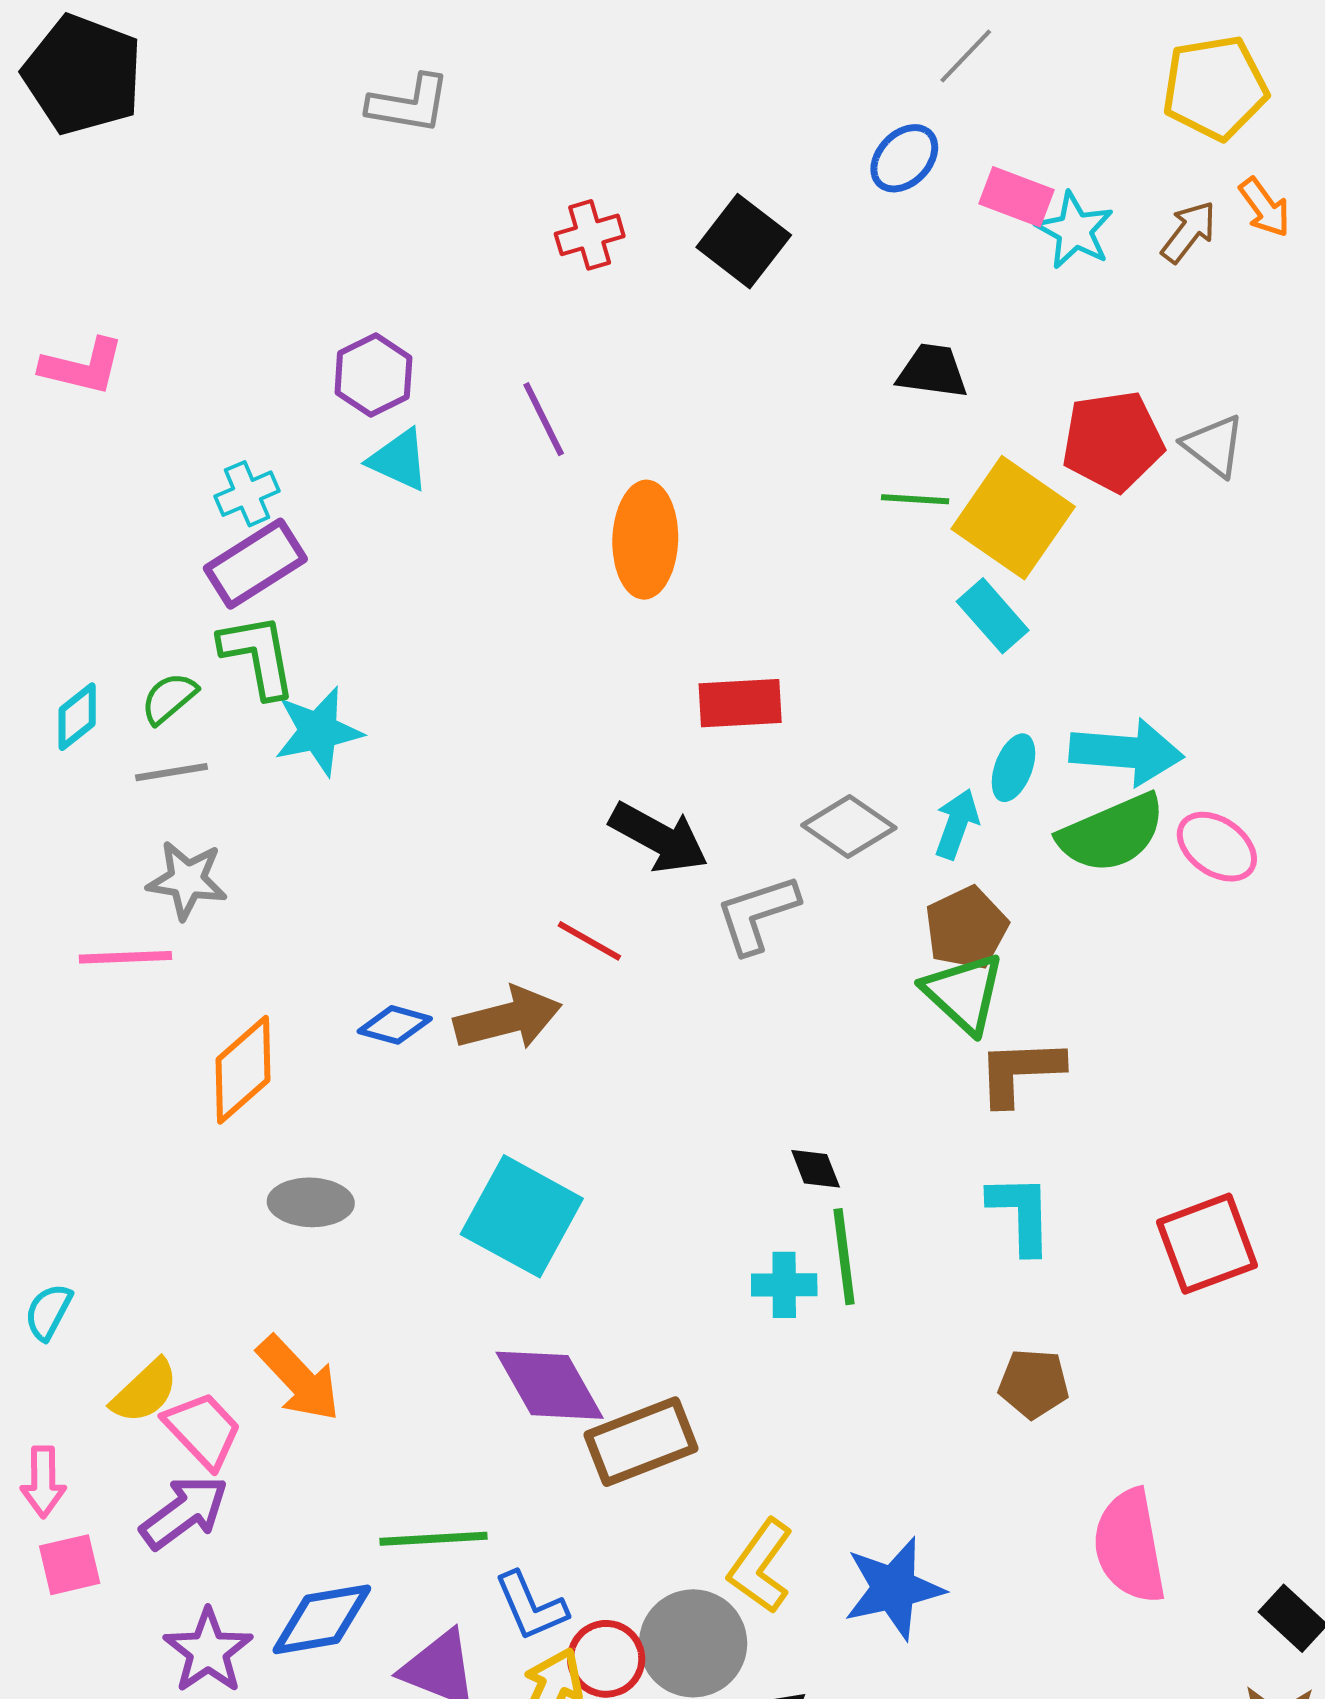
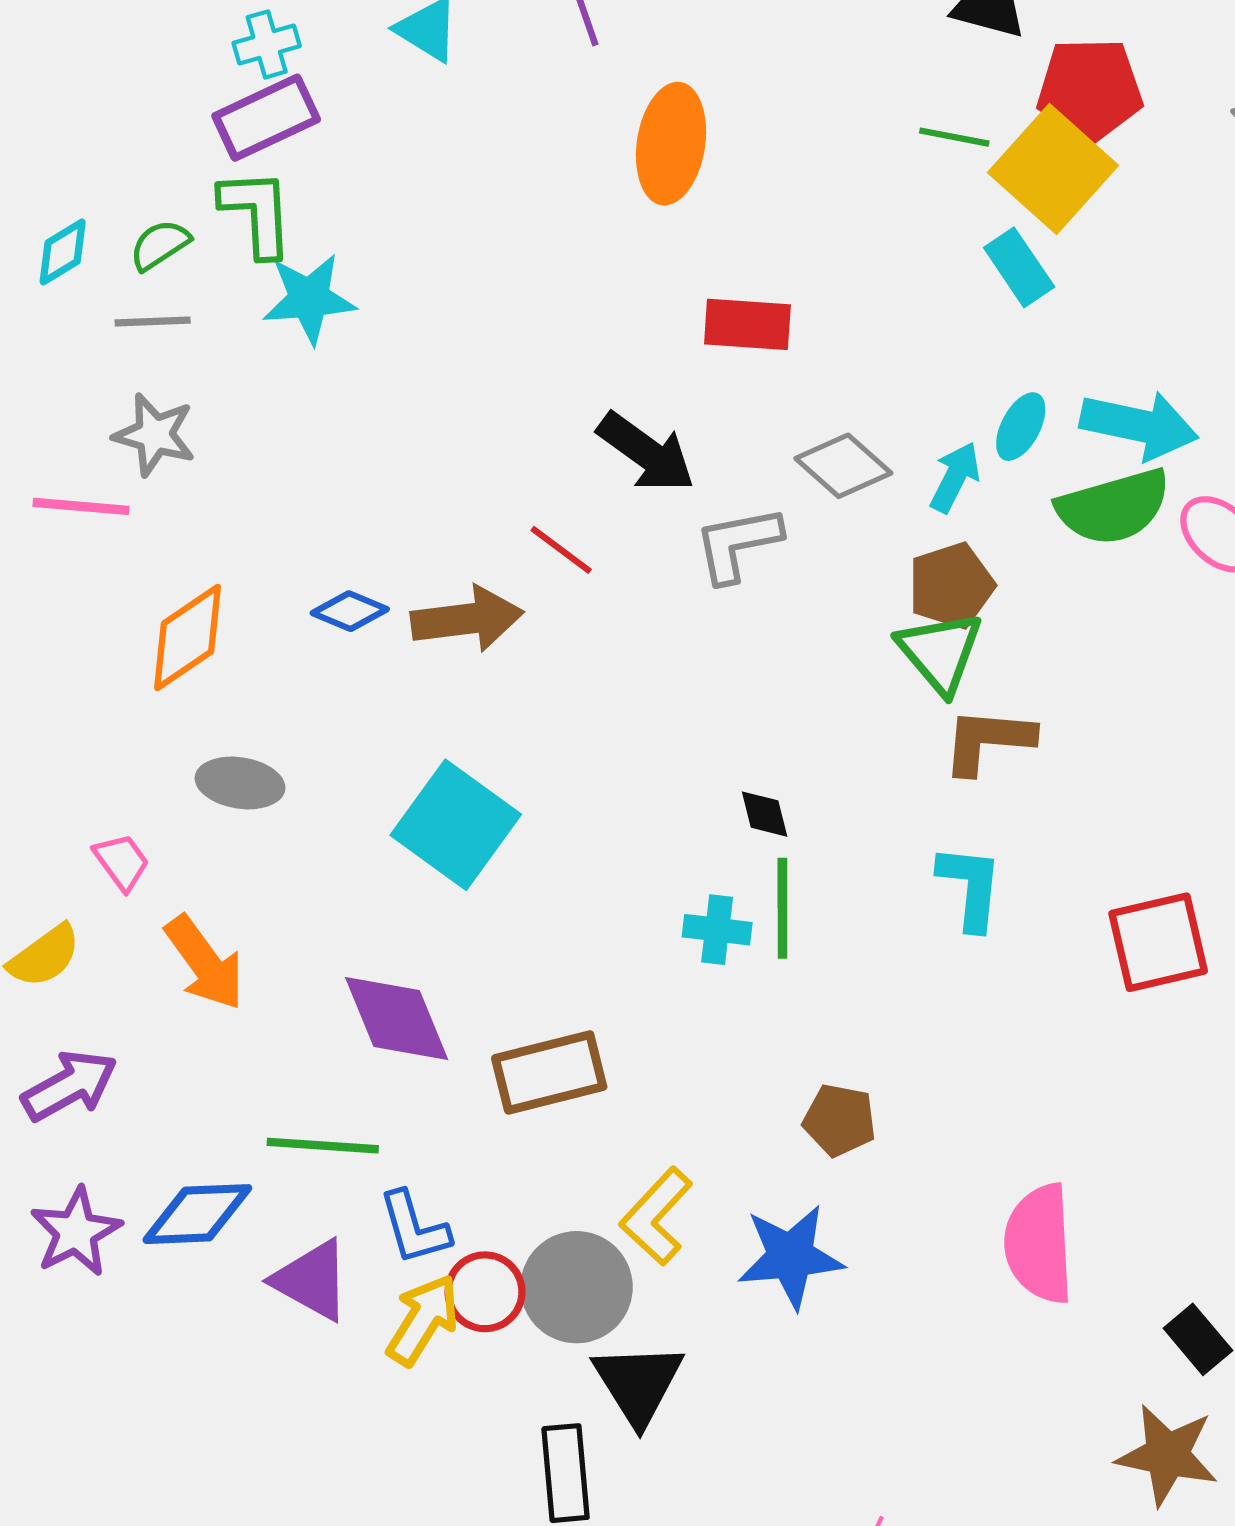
red pentagon: (1113, 441) -> (1090, 90), moved
brown pentagon: (1034, 1384) -> (839, 1120), moved
purple diamond: (550, 1385) -> (397, 1019), moved
pink trapezoid: (203, 1430) -> (122, 862), moved, size x0.7

